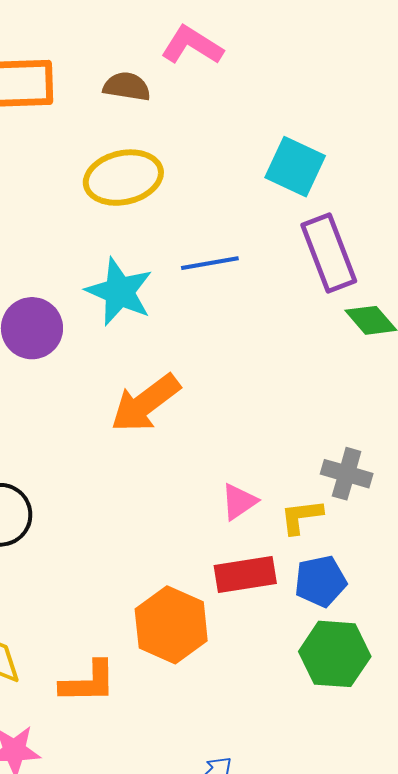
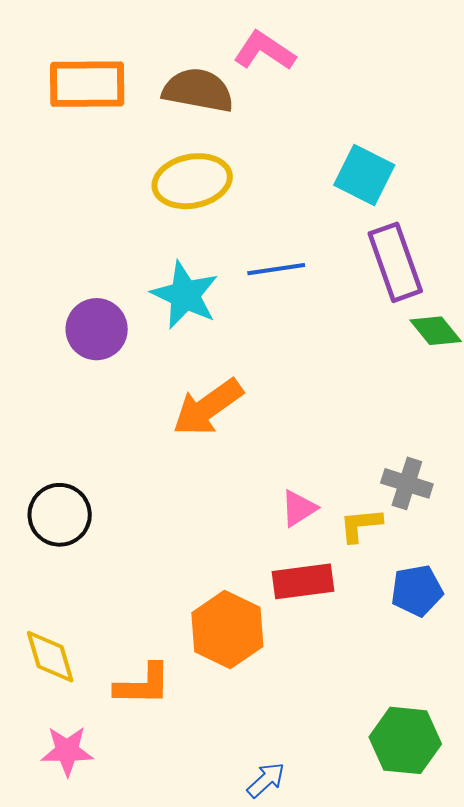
brown semicircle: (127, 86) -> (198, 90), size x1.5
blue pentagon: (320, 581) -> (417, 591), moved
green hexagon: (335, 654) -> (405, 740), moved

